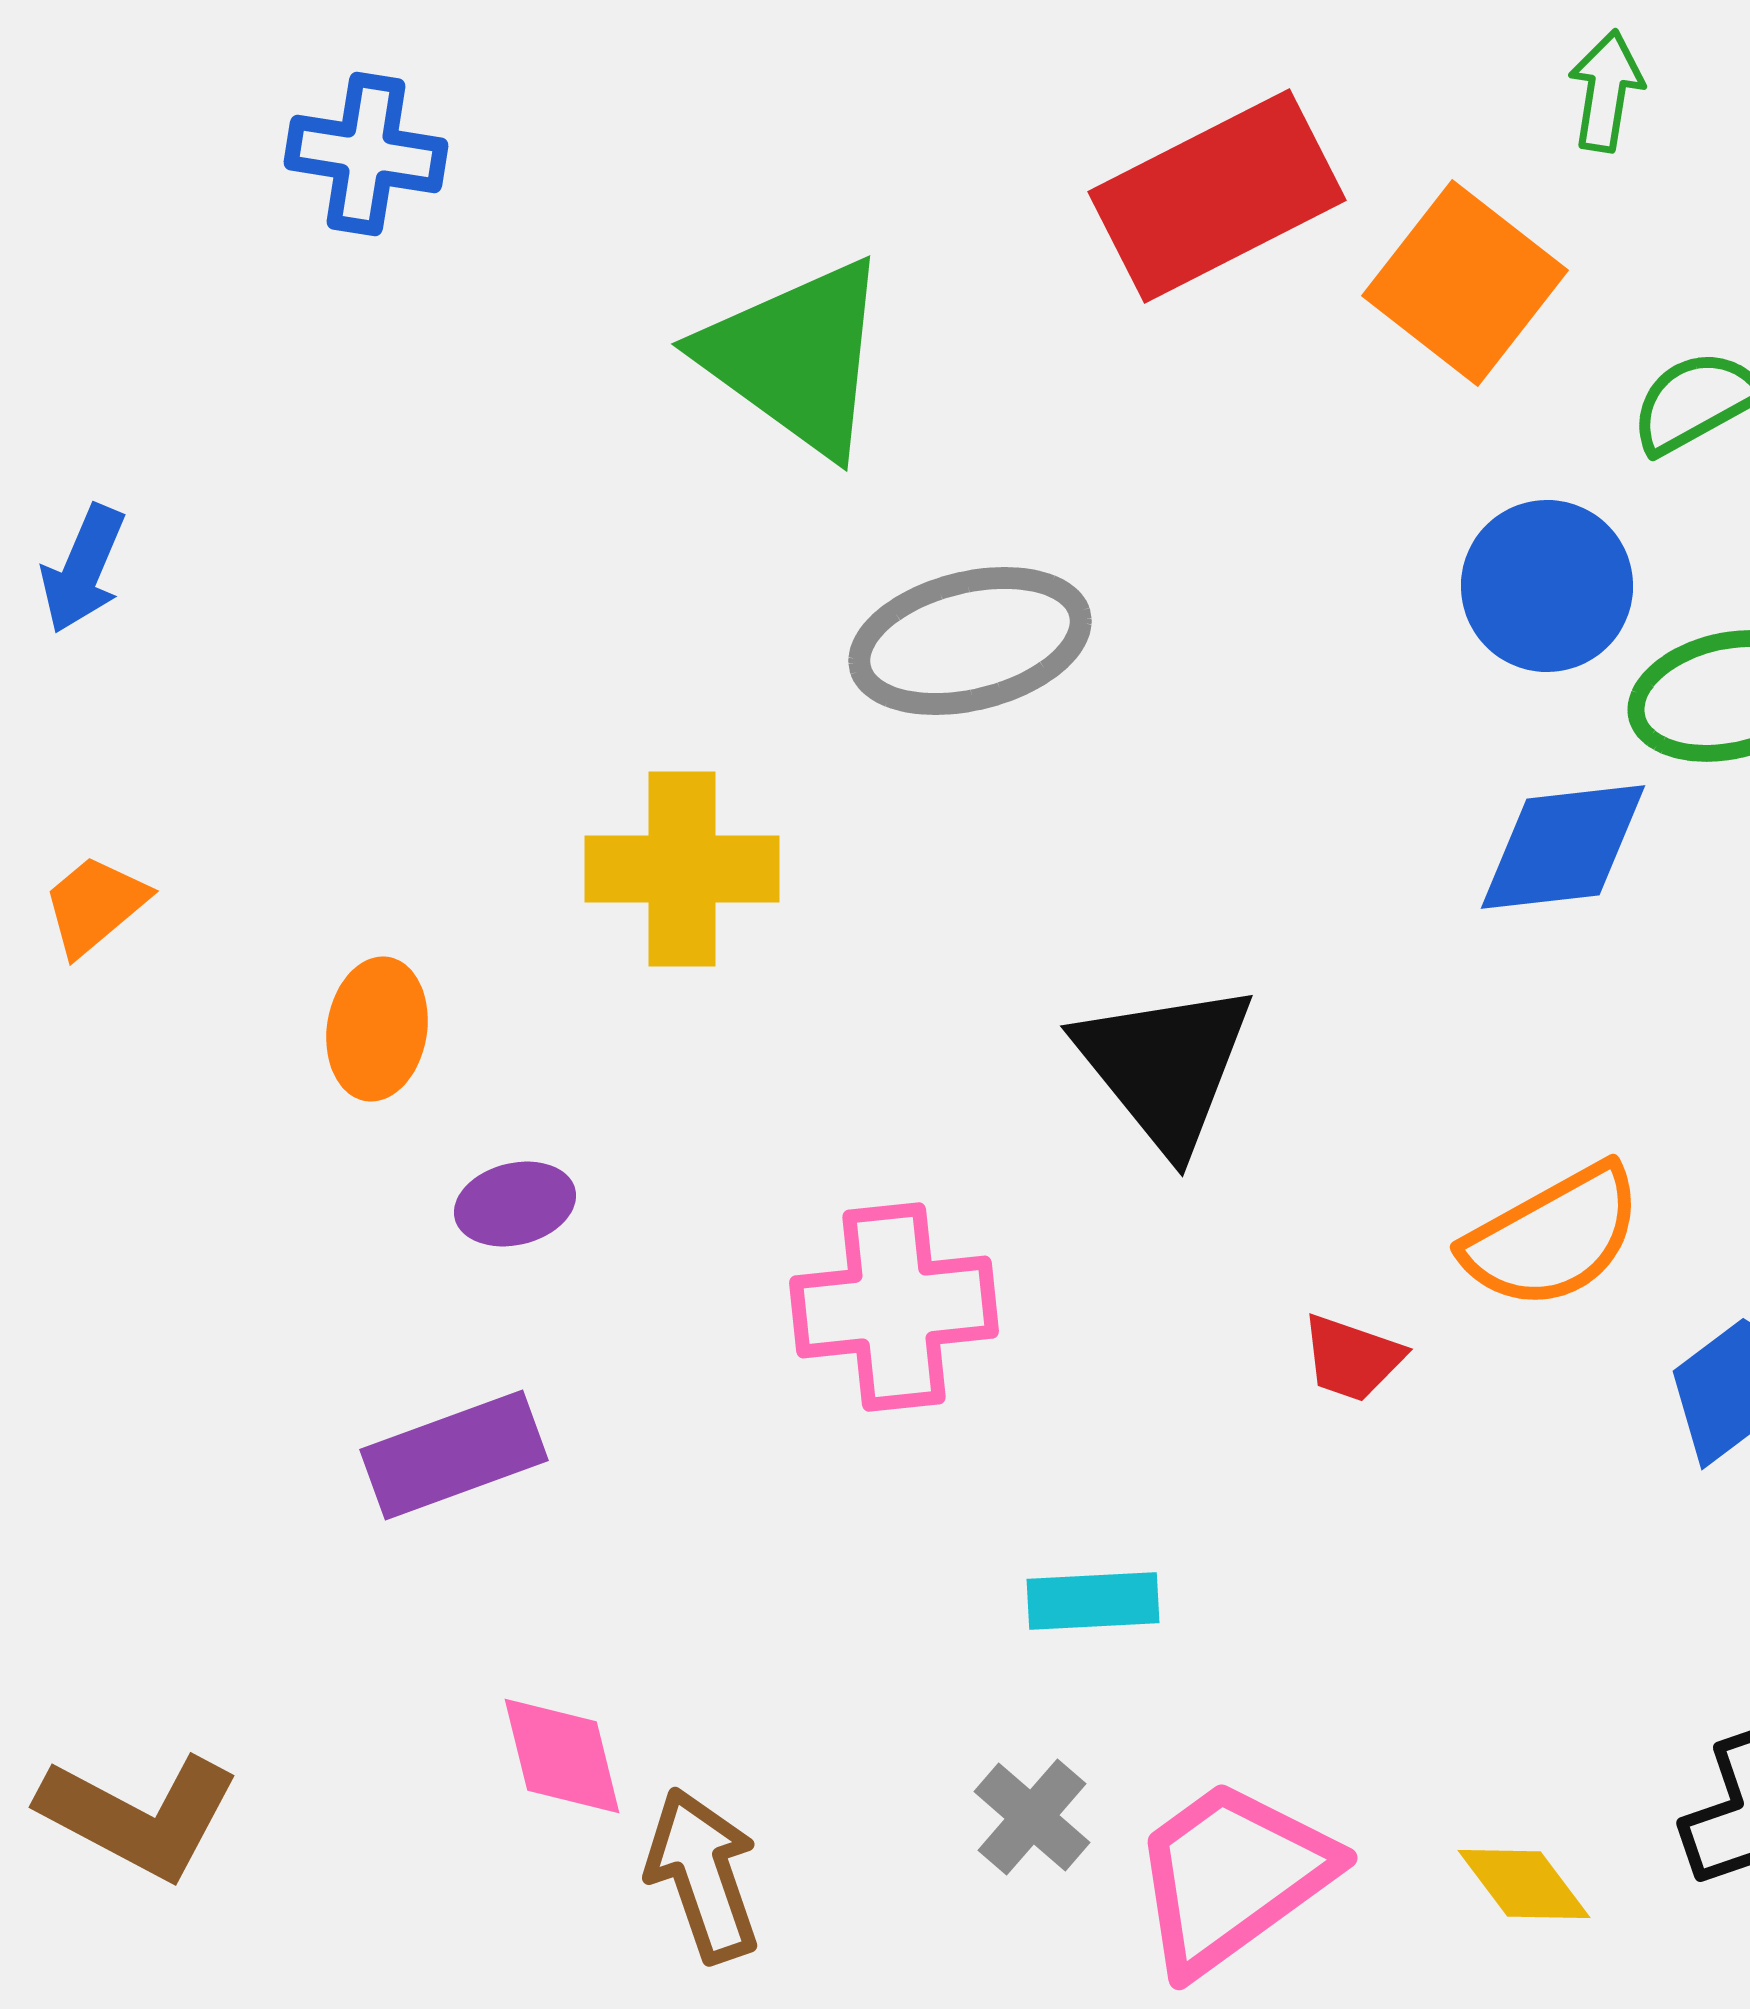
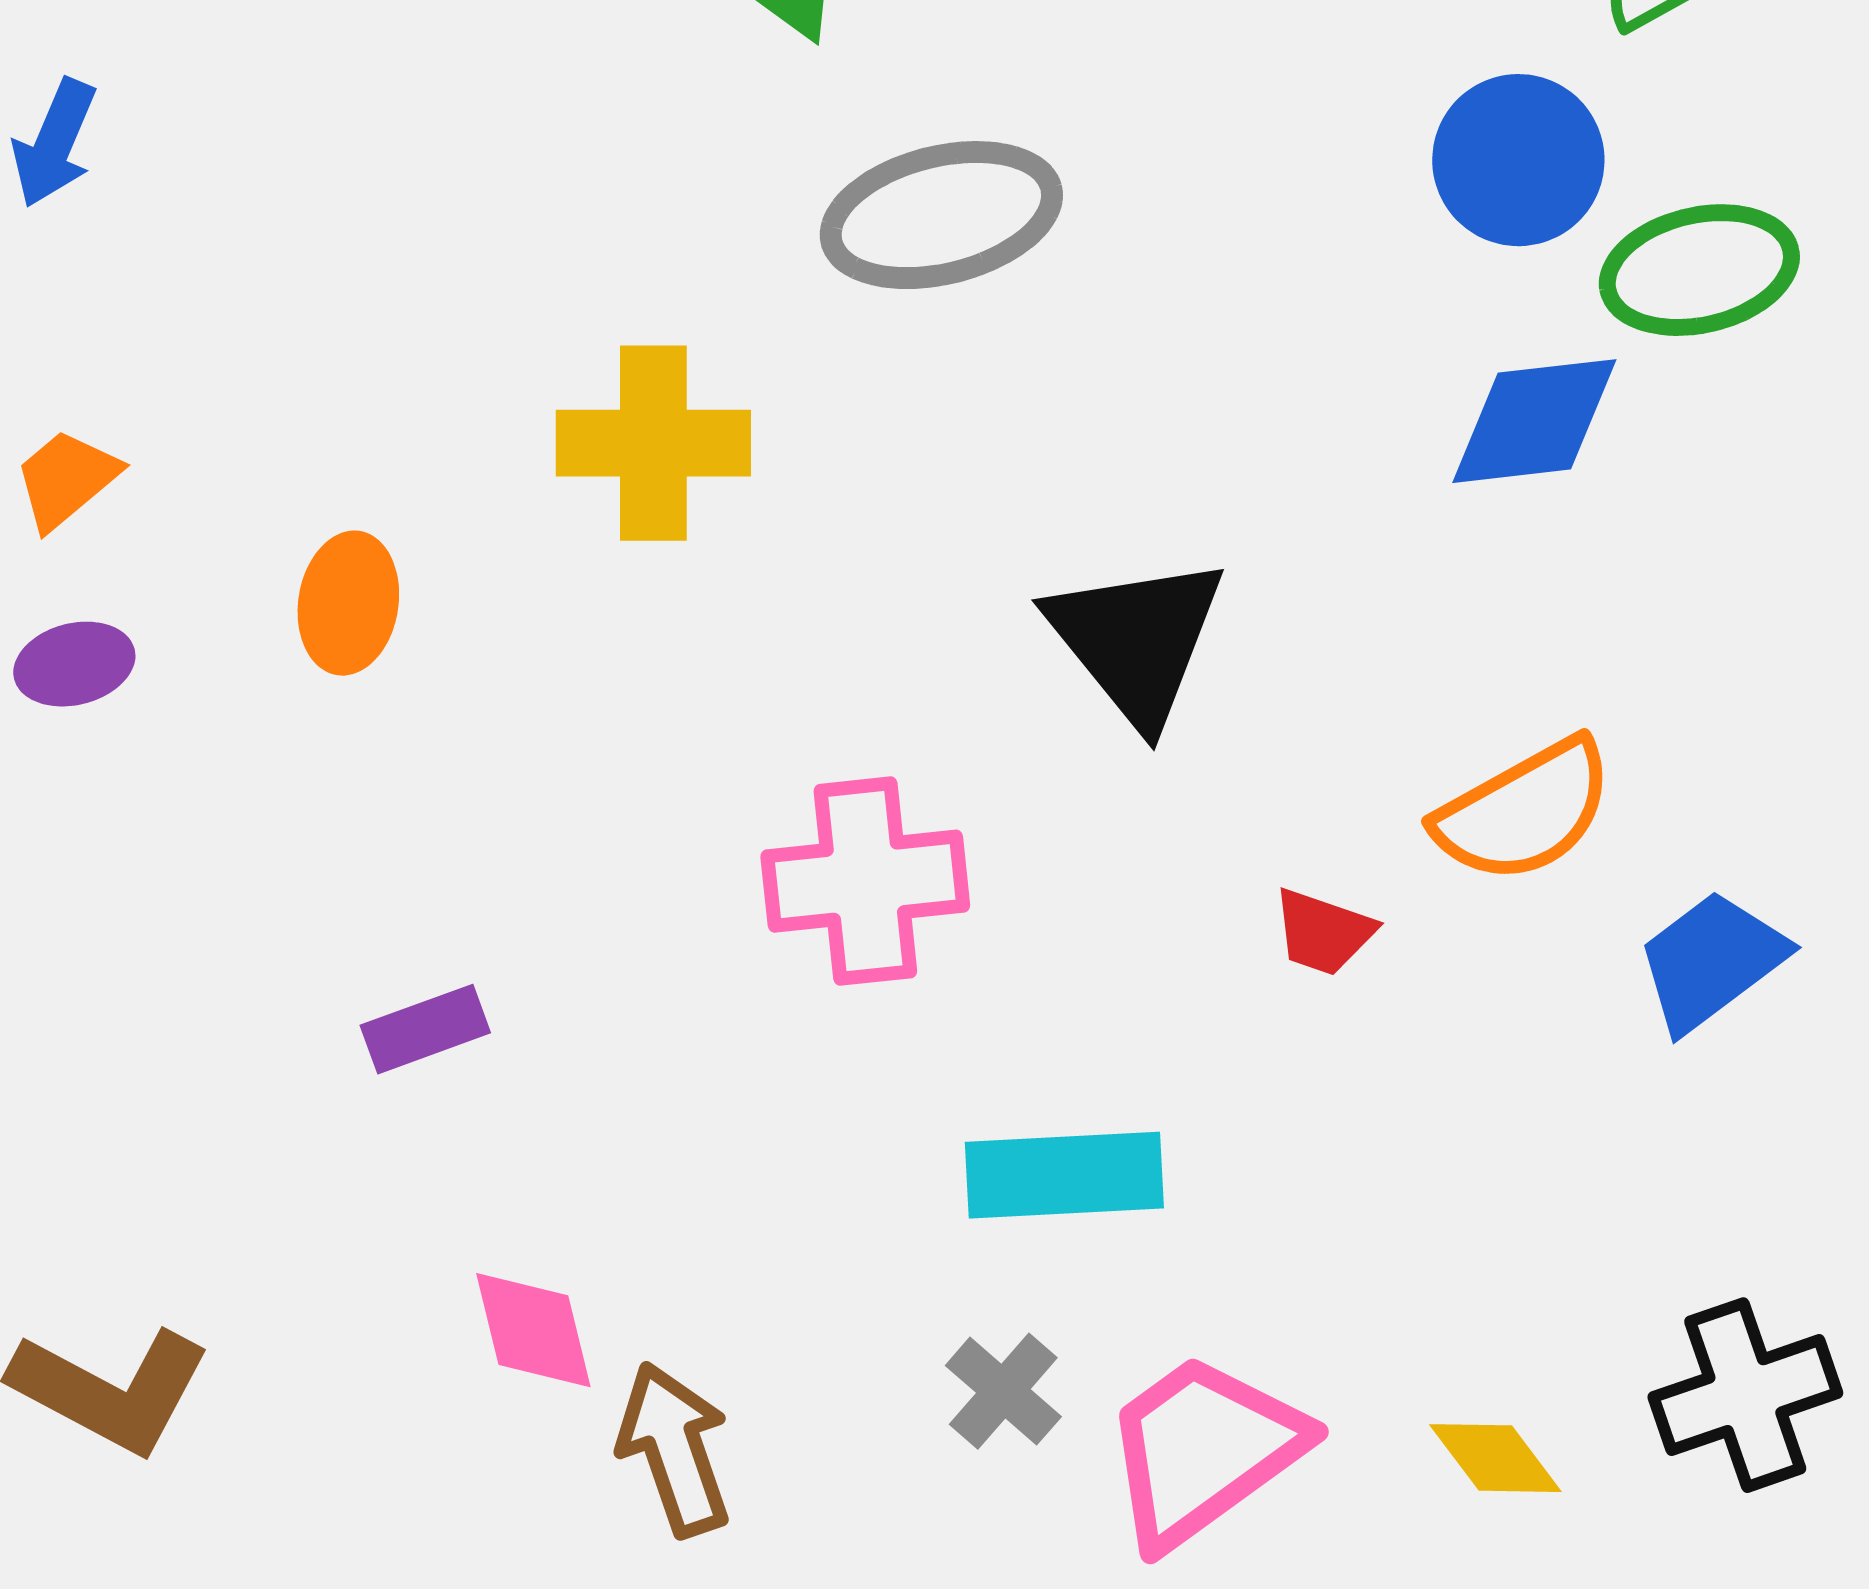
purple ellipse: (515, 1204) -> (74, 664), moved
purple rectangle: (454, 1455) -> (425, 1029), size x0.7
cyan rectangle: (1093, 1601) -> (1064, 1175), size x1.5

